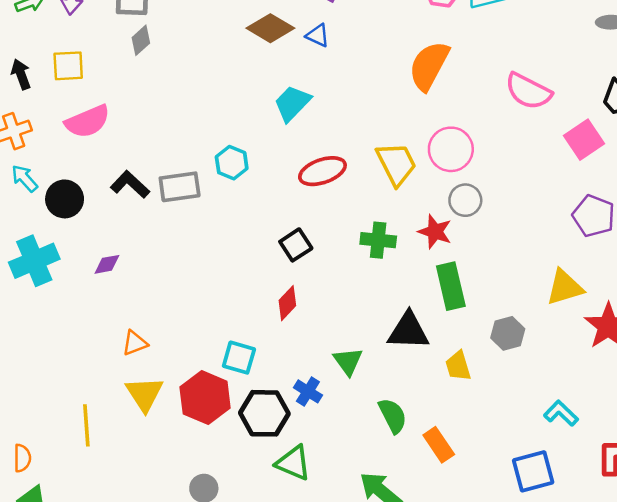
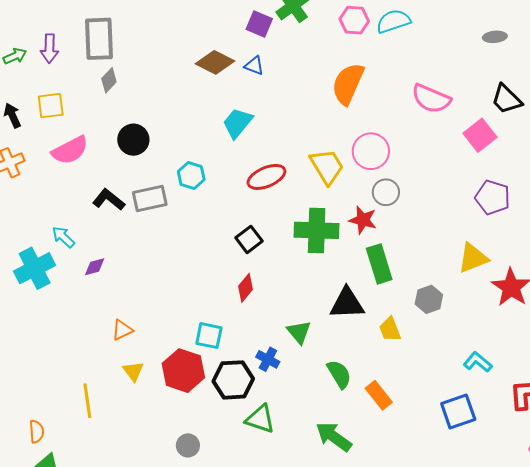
cyan arrow: (25, 178) -> (63, 237), moved
black circle: (65, 199) -> (133, 140), moved
green cross: (378, 240) -> (317, 230), size x1.5
yellow triangle: (144, 394) -> (133, 371), size x0.7

